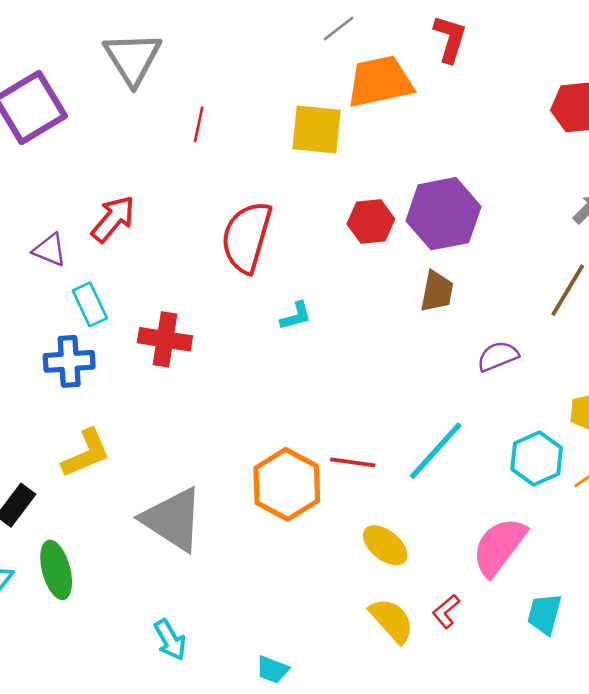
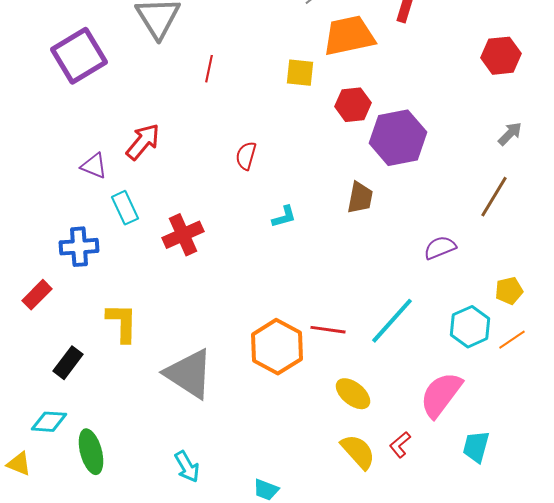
yellow square: (316, 130) -> (300, 73), size x0.7
red hexagon: (371, 221) -> (353, 105), moved
red semicircle: (247, 237) -> (246, 156), size x0.5
brown trapezoid: (437, 291) -> (360, 198), moved
red cross: (165, 339) -> (183, 235), turned -33
blue cross: (69, 361) -> (79, 247), moved
yellow L-shape: (86, 453) -> (122, 323), turned -66
green ellipse: (56, 570) -> (91, 452), moved

